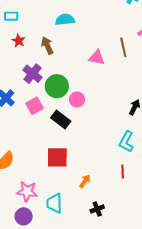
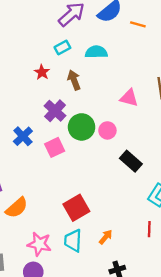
cyan rectangle: (11, 16) -> (62, 47), moved, turned -32
pink circle: (77, 100) -> (107, 130), moved
black rectangle: (61, 120) -> (131, 161), moved
red square: (57, 157) -> (76, 208), turned -35
cyan trapezoid: (54, 203) -> (73, 241), moved

